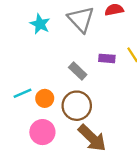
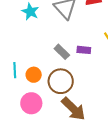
purple rectangle: (107, 58) -> (84, 50), moved
cyan line: (23, 93) -> (15, 70), turned -70

